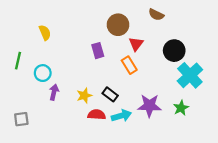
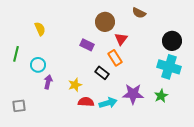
purple rectangle: (98, 51) -> (87, 45), turned -48
black circle: (174, 51) -> (172, 41), moved
cyan cross: (190, 75) -> (169, 67), turned -30
black rectangle: (110, 94) -> (102, 73), moved

